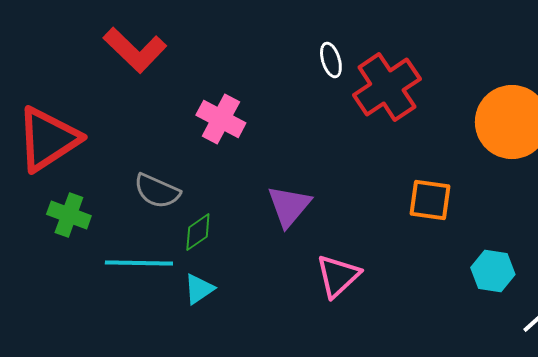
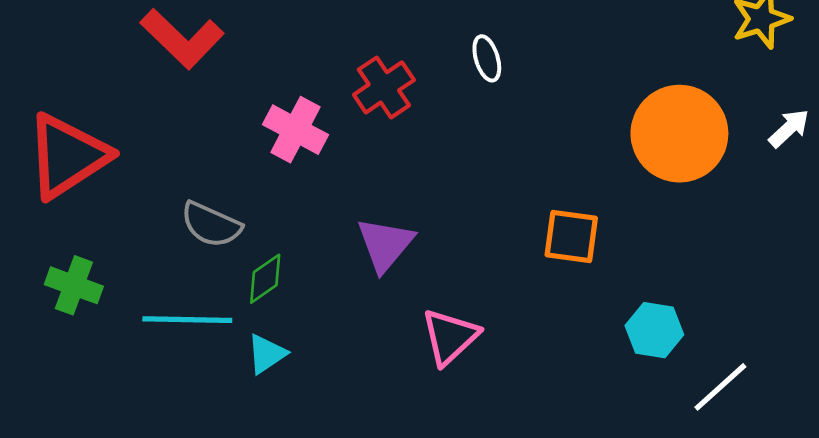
white ellipse: (331, 60) -> (487, 58), moved
red cross: (387, 87) -> (384, 87), moved, size x0.7
green cross: (69, 215) -> (74, 285), moved

